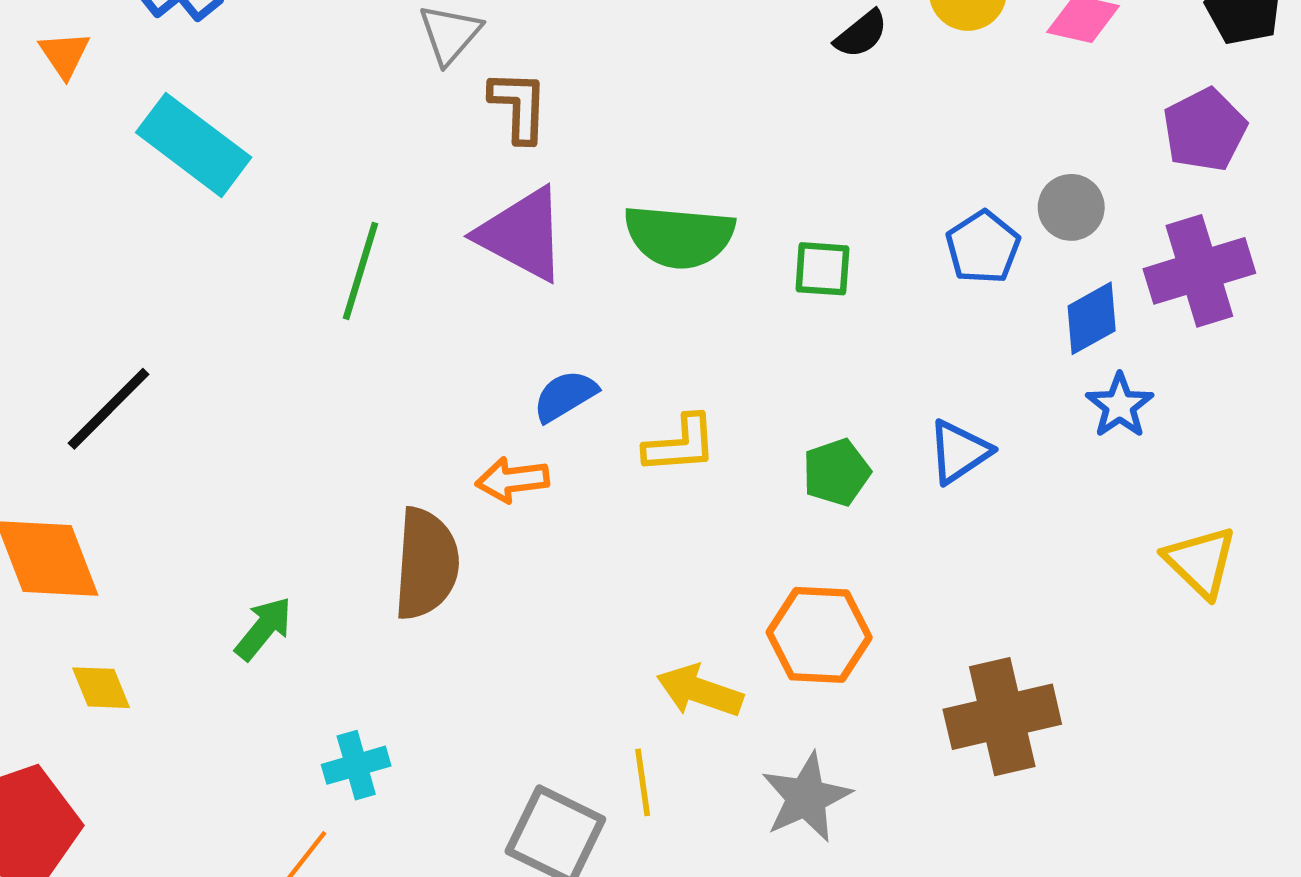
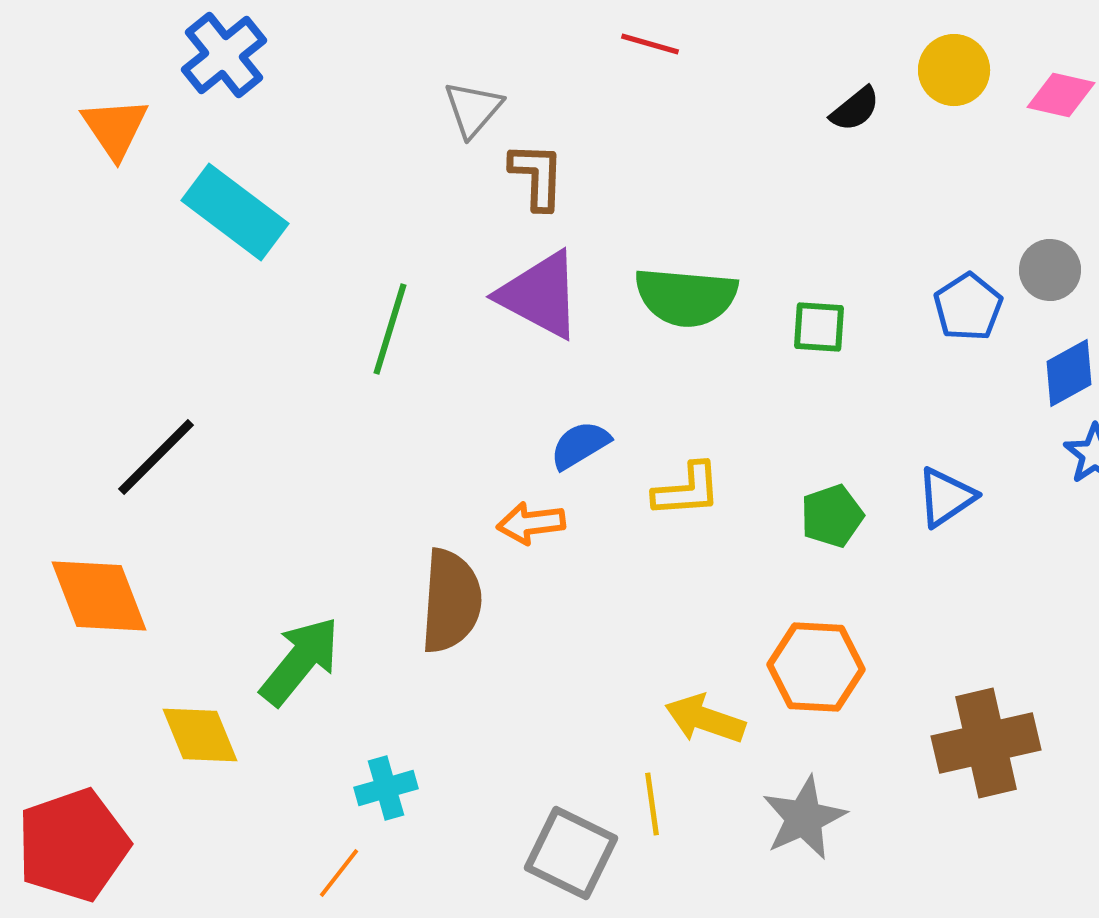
orange triangle: (64, 54) -> (115, 128), size x1.4
green arrow: (264, 628) -> (300, 661), size x1.5
yellow diamond: (101, 688) -> (200, 735), moved, size x1.4

